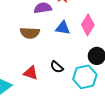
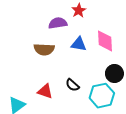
pink diamond: (88, 25) -> (105, 41), turned -35

